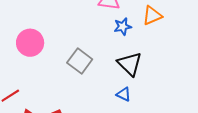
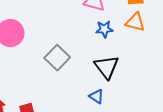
orange triangle: (152, 16) -> (135, 22), turned 30

